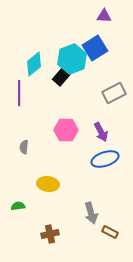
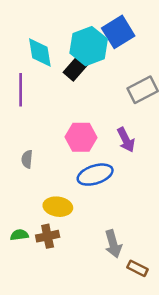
cyan diamond: (34, 64) -> (40, 53), turned -60
blue ellipse: (105, 159) -> (95, 175), moved
brown cross: (50, 234) -> (48, 236), moved

